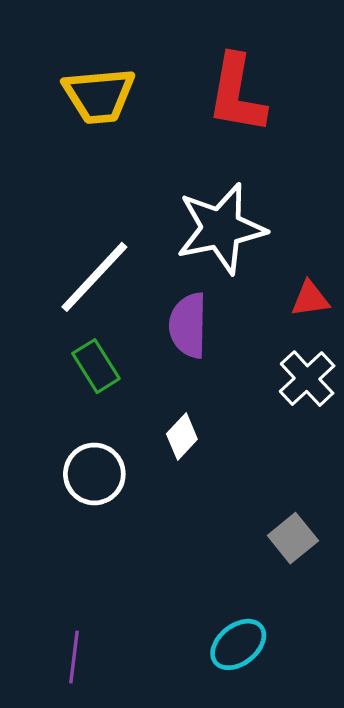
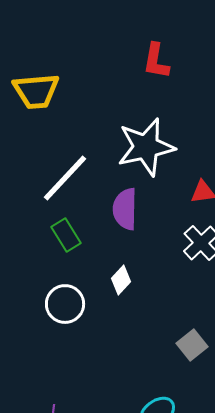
red L-shape: (237, 94) -> (156, 61), size x0.7
yellow trapezoid: (99, 96) -> (36, 91), moved

